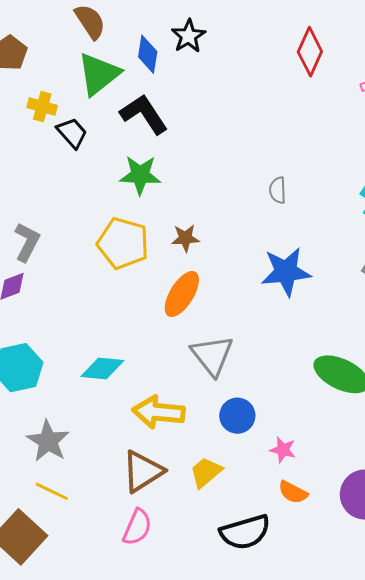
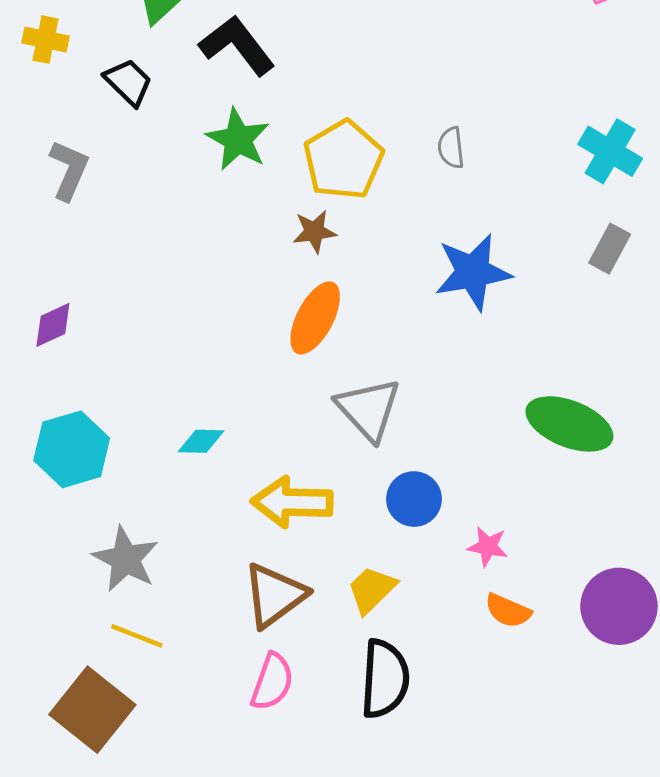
yellow cross: (42, 106) -> (46, 40), moved
green star: (140, 175) -> (238, 139), turned 30
gray L-shape: (27, 242) -> (69, 170), moved
yellow pentagon: (123, 243) -> (343, 160), moved, turned 30
cyan diamond: (102, 368) -> (201, 441), size x0.7
black semicircle: (245, 532) -> (385, 679), moved, turned -66

